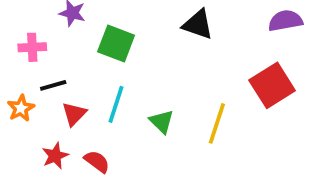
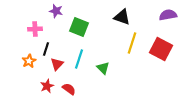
black line: (53, 85) -> (46, 49), turned -56
red square: (272, 85) -> (161, 49), turned -30
yellow line: (217, 123) -> (132, 43), moved

